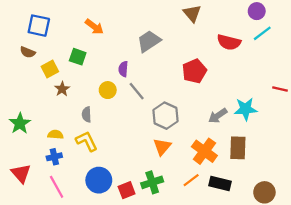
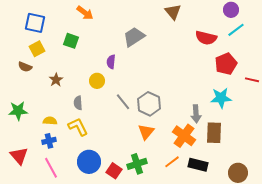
orange arrow: (94, 27) -> (85, 13), moved
brown semicircle: (28, 52) -> (25, 67), moved
green square: (78, 57) -> (71, 41), moved
yellow square: (50, 69) -> (37, 49), moved
red pentagon: (194, 71) -> (226, 64), moved
gray line: (137, 91) -> (123, 102), moved
gray arrow: (218, 116) -> (196, 114), moved, turned -60
green star: (20, 123) -> (18, 111), turned 30
red square: (127, 190) -> (114, 171), turned -35

